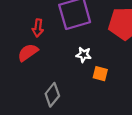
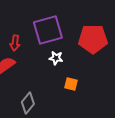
white star: (84, 55) -> (56, 58), moved

